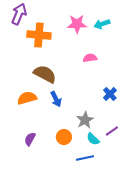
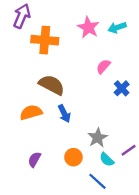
pink star: (77, 24) -> (88, 27), turned 30
pink semicircle: (90, 58) -> (103, 67), turned -40
blue cross: (110, 94) -> (122, 88), moved
blue line: (85, 158) -> (98, 181), turned 54

